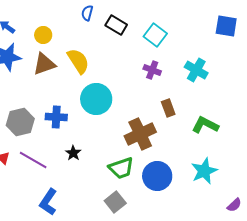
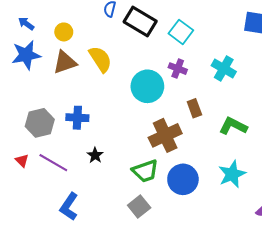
black rectangle: (116, 25) -> (140, 21), size x1.4
cyan circle: (96, 99) -> (147, 86), moved

